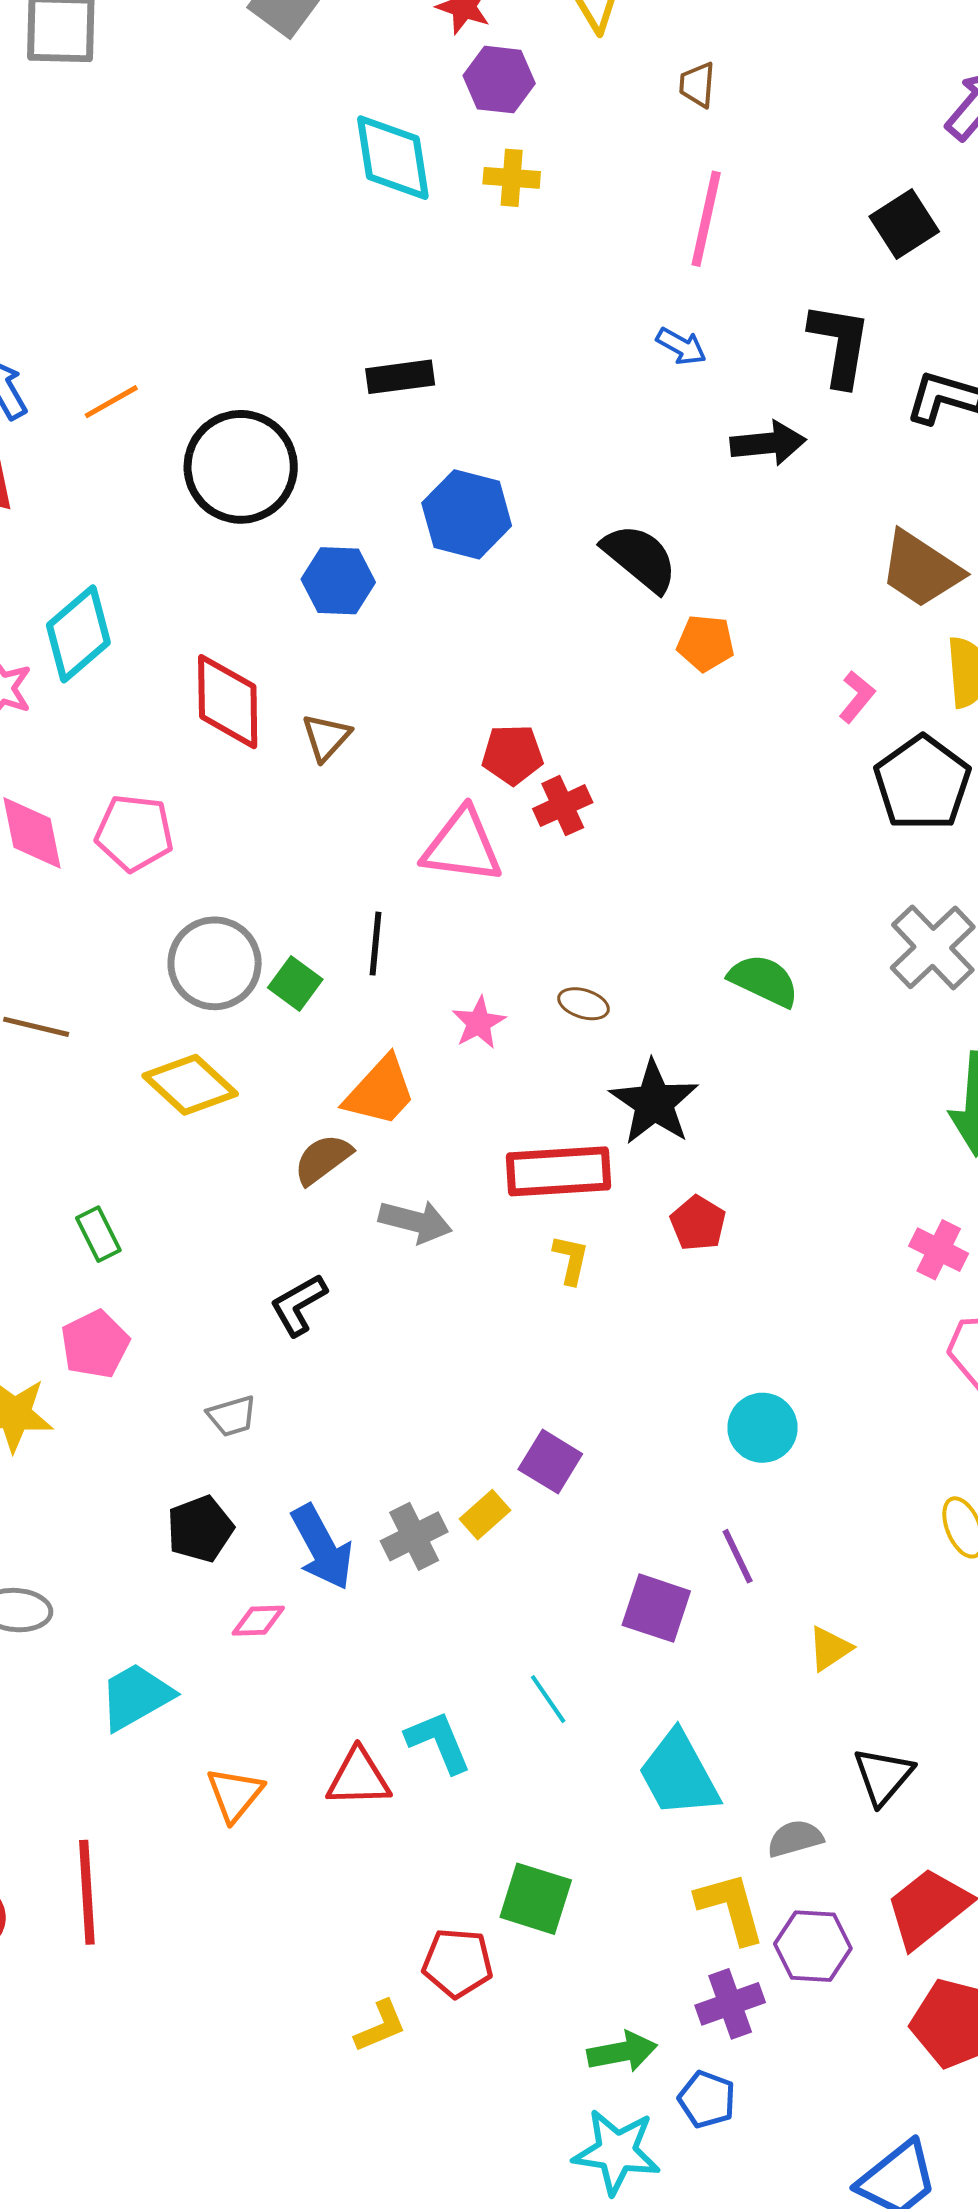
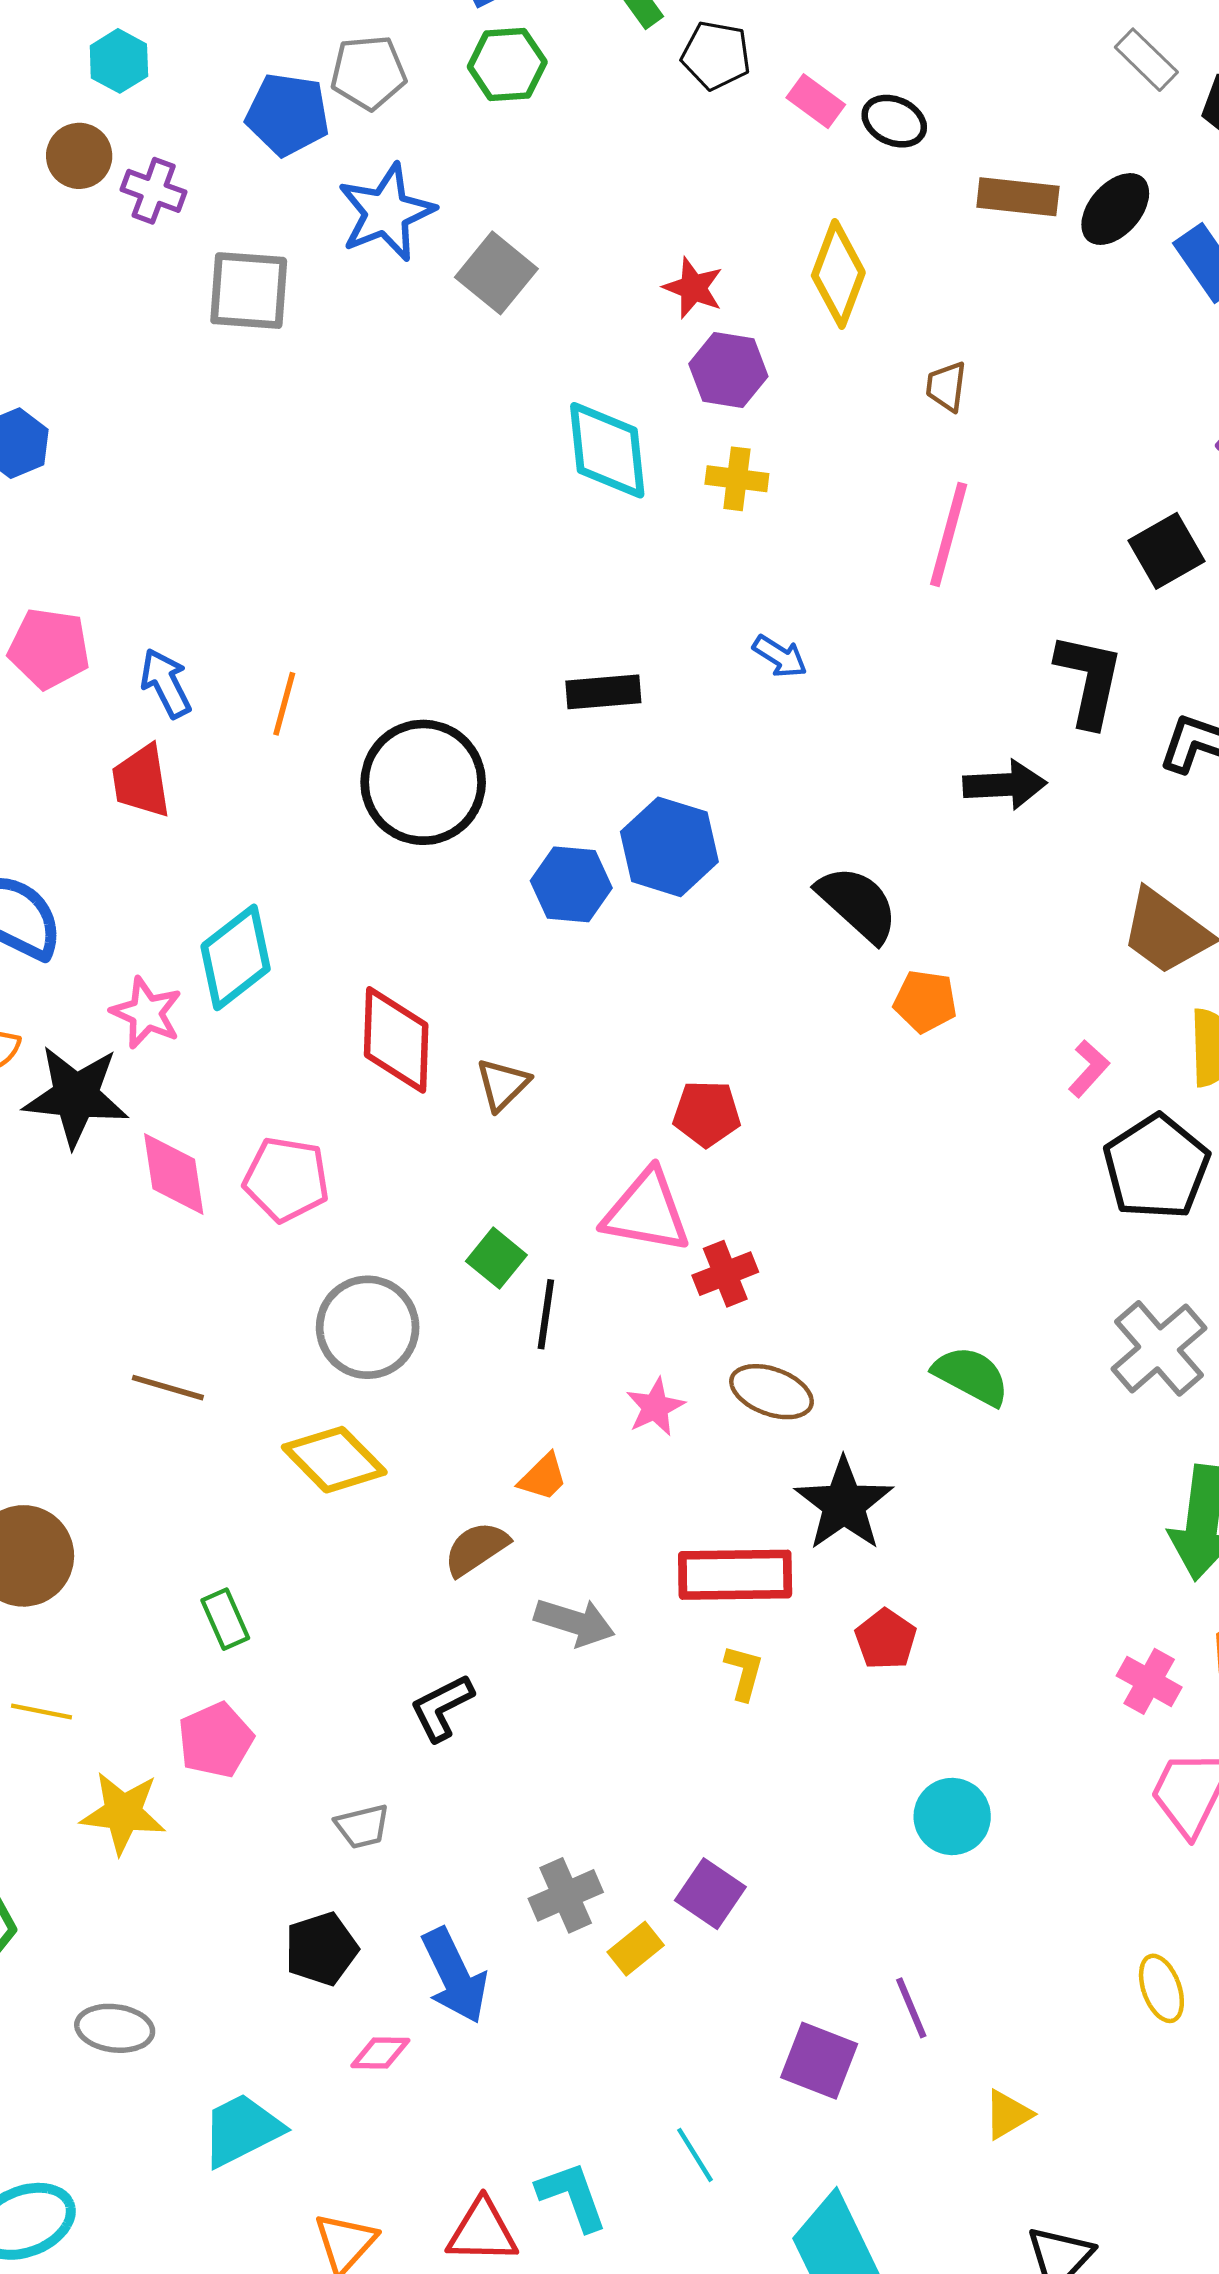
blue arrow: (681, 346) -> (780, 656), moved
orange line: (111, 402) -> (284, 704), turned -48
blue hexagon: (338, 581) -> (571, 884), moved
red cross: (563, 806) -> (725, 1274), moved
green square: (295, 984) -> (496, 1258), moved
brown ellipse: (583, 1004) -> (772, 1392), size x1.5
orange trapezoid: (380, 1091) -> (543, 1477), size x0.6
cyan circle: (762, 1428) -> (952, 1816), moved
gray cross: (414, 1536) -> (566, 1895), moved

